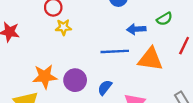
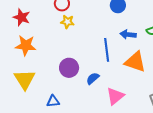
blue line: (115, 51) -> (107, 50), turned 75
orange star: (45, 76) -> (26, 45), moved

